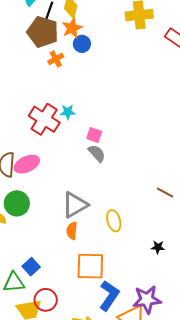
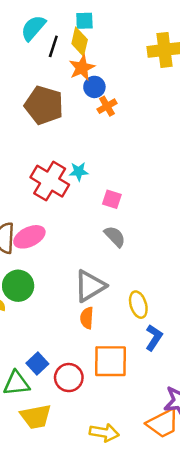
brown pentagon: (43, 32) -> (44, 105), moved
orange cross: (56, 59) -> (107, 106), moved
gray semicircle: (97, 153) -> (115, 237), moved
blue L-shape: (109, 296) -> (154, 338), moved, size x0.7
red circle: (46, 300) -> (69, 378), moved

